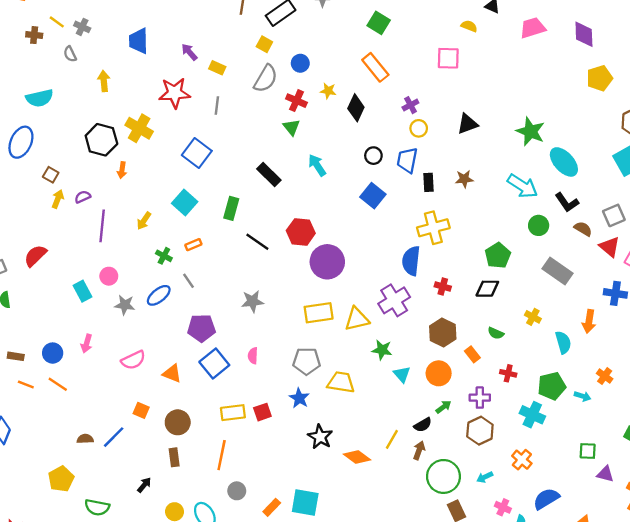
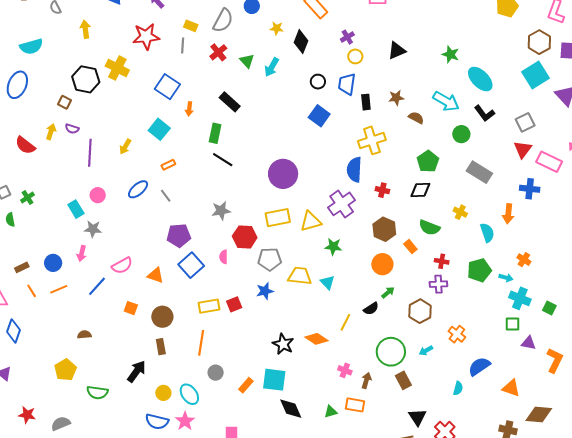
yellow rectangle: (217, 68) -> (191, 26), moved
red cross: (296, 101) -> (218, 52), moved, turned 30
green star: (530, 131) -> (451, 54), size x0.7
cyan arrow: (317, 165) -> (272, 67), moved, turned -114
orange arrow: (122, 170) -> (189, 109), moved
brown square: (51, 175) -> (64, 102), moved
purple semicircle: (83, 197) -> (72, 129), turned -136
green rectangle: (231, 208) -> (215, 133), moved
brown semicircle: (583, 229) -> (416, 118), moved
red hexagon: (301, 232) -> (245, 237), moved
red triangle: (610, 247) -> (523, 149), turned 30
red semicircle: (35, 256) -> (25, 145), moved, turned -95
green cross: (164, 256) -> (27, 197), moved, turned 32
blue ellipse: (159, 295) -> (138, 189), moved
gray star: (125, 305) -> (93, 229), moved
green semicircle: (496, 333) -> (429, 228), size x1.5
brown rectangle: (16, 356) -> (22, 267), turned -32
cyan triangle: (402, 374) -> (327, 282), moved
orange line: (26, 384) -> (32, 291), turned 40
orange line: (58, 384) -> (59, 289), turned -54
blue star: (299, 398) -> (265, 291), turned 30
purple cross: (480, 398) -> (438, 284), moved
cyan cross: (532, 415) -> (520, 298), moved
blue line: (114, 437) -> (97, 286), moved
black star: (320, 437) -> (283, 344), moved
brown arrow: (419, 450) -> (366, 380), moved
black arrow: (144, 485) -> (136, 371), size x1.6
pink cross: (503, 507) -> (345, 370), moved

